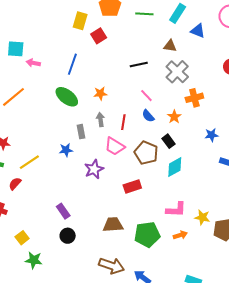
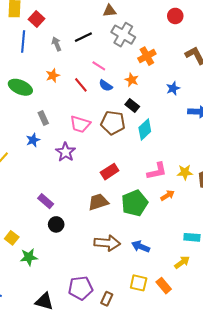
blue line: (72, 64) -> (23, 41), moved
gray arrow: (100, 120) -> (57, 44), moved
red line: (123, 122) -> (81, 85), moved, turned -35
red rectangle: (132, 187) -> (110, 172), moved

